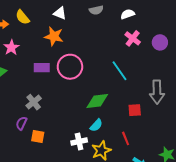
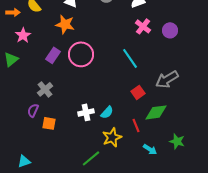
purple rectangle: (42, 68) -> (53, 55), turned -56
gray arrow: (157, 92) -> (167, 79), turned 60
green diamond: (97, 101) -> (156, 112), moved
red square: (135, 110) -> (138, 92), moved, turned -32
white cross: (79, 141) -> (86, 112), moved

